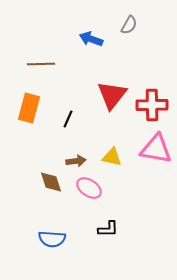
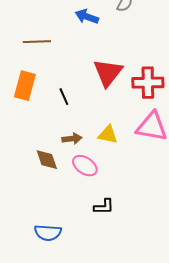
black line: (68, 119) -> (64, 97), turned -48
blue semicircle: (52, 239) -> (48, 233), moved

